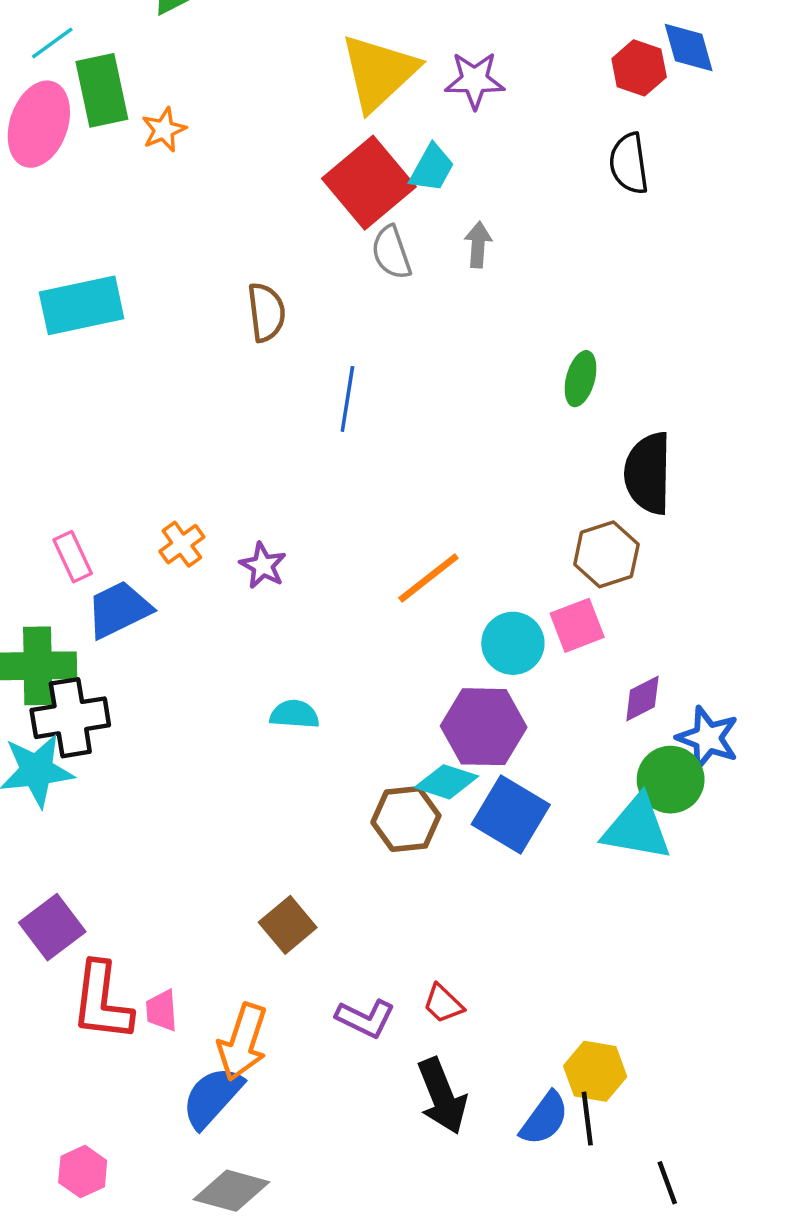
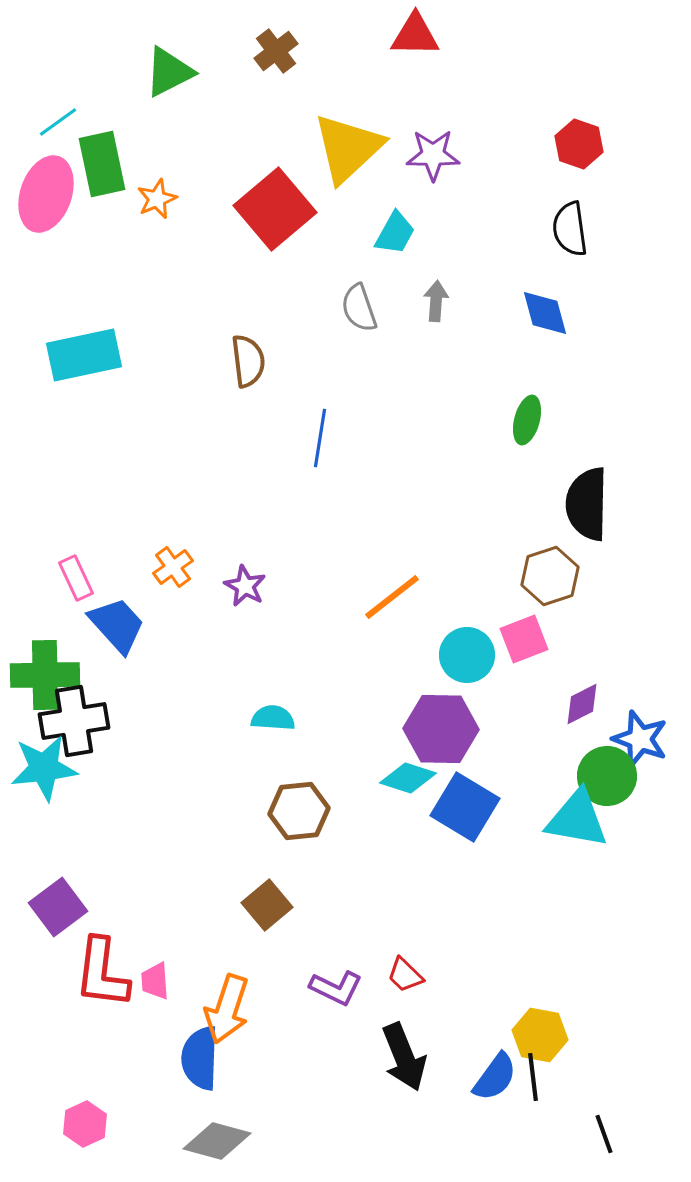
blue diamond: (689, 48) -> (545, 313), moved
red square: (369, 183) -> (275, 209), moved
blue trapezoid: (119, 610) -> (117, 625), turned 74
brown hexagon: (406, 819) -> (299, 811), moved
blue semicircle: (212, 1097) -> (200, 1058), turned -40

